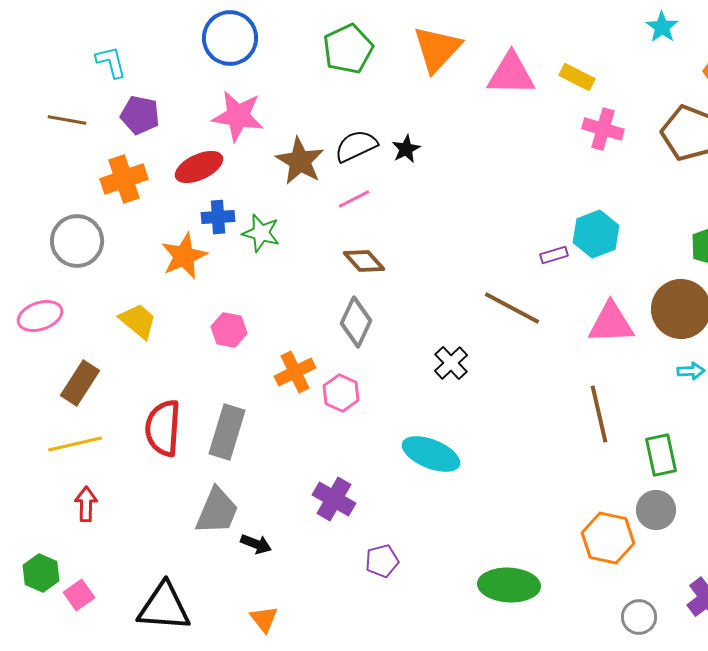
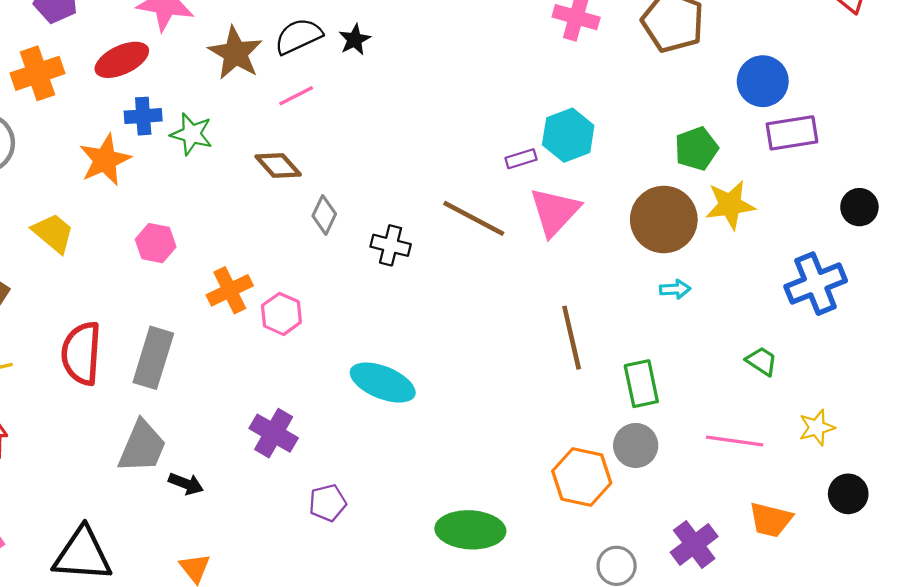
brown diamond: (364, 261) -> (278, 166), moved
gray diamond: (356, 322) -> (324, 215), moved, size x0.7
pink triangle: (611, 323) -> (555, 212), moved, turned -45
black cross: (451, 363) -> (391, 245), moved, turned -32

